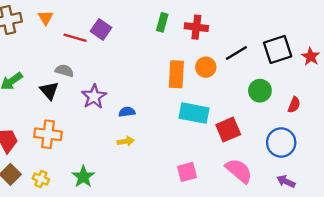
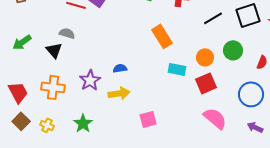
orange circle: (206, 67) -> (205, 57), moved
orange rectangle: (176, 74) -> (162, 36), turned -35
purple star: (94, 97) -> (90, 80), moved
cyan rectangle: (194, 113) -> (177, 69), size x0.7
yellow arrow: (126, 141) -> (119, 93), size x1.5
pink square: (187, 172) -> (148, 119), moved

